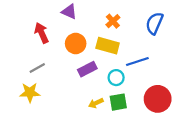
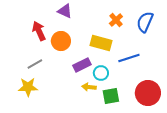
orange cross: (113, 21) -> (116, 20), moved
orange circle: (76, 43) -> (61, 41), moved
cyan circle: (116, 78) -> (101, 73), moved
yellow arrow: (96, 103) -> (89, 87), moved, turned 32

